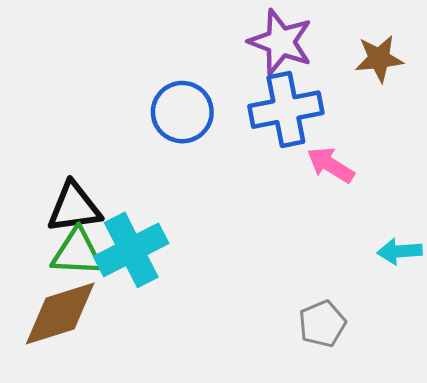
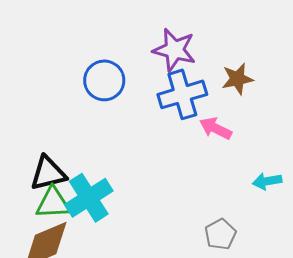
brown star: (379, 59) -> (237, 79), moved
blue circle: (182, 112) -> (104, 80), moved

